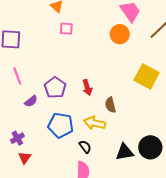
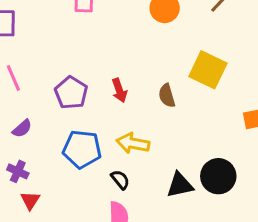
purple semicircle: (31, 101) -> (22, 129), moved
brown semicircle: (110, 105) -> (167, 96), moved
purple cross: (17, 138) -> (18, 171), turned -32

